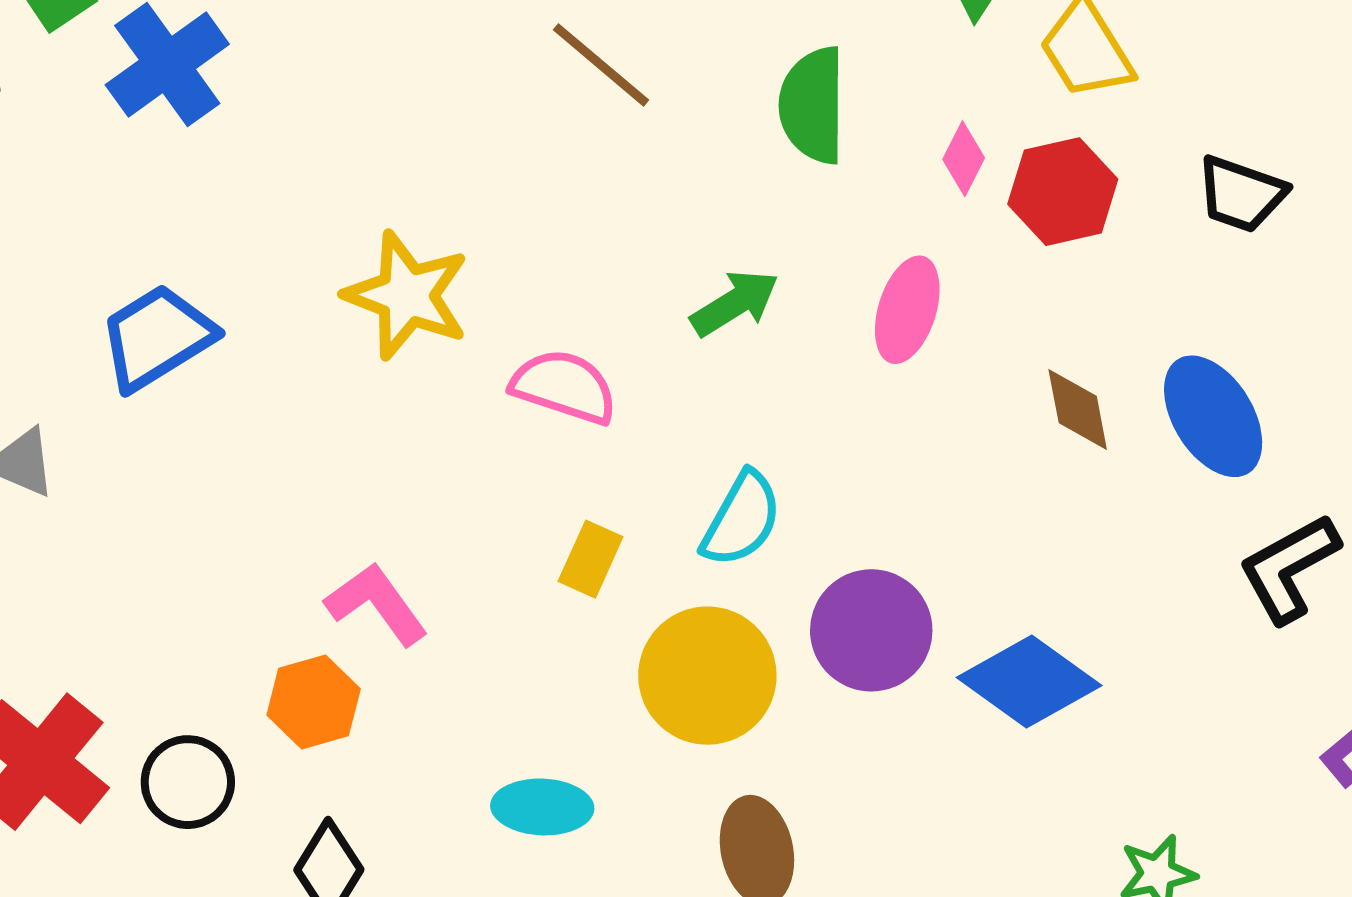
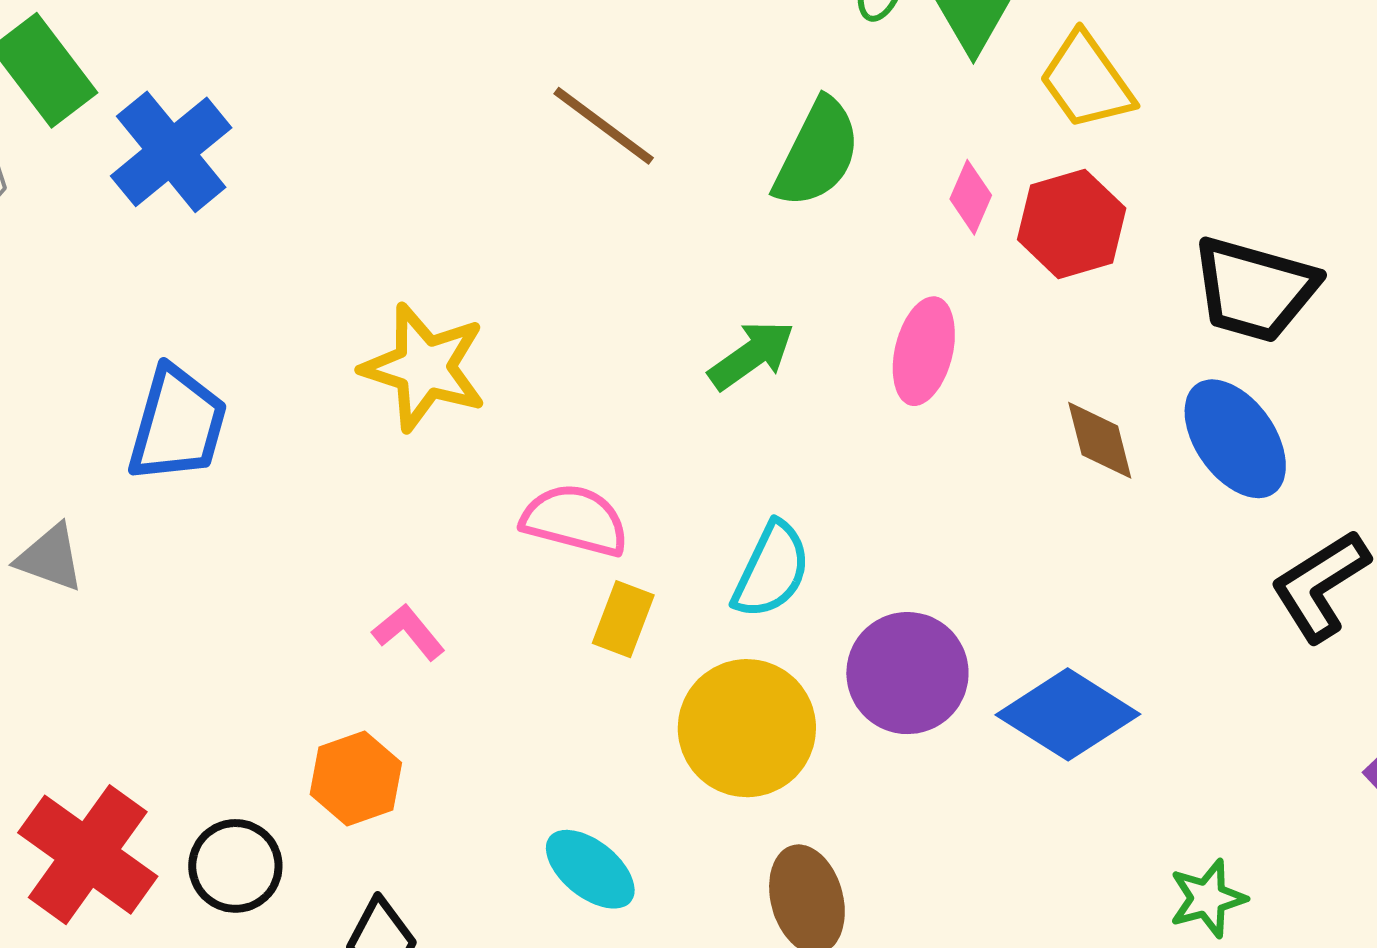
green semicircle: (813, 105) -> (817, 153), turned -150
black trapezoid: (1241, 194) -> (1255, 289), moved, size x1.4
blue trapezoid: (157, 337) -> (177, 424), turned 141
pink semicircle: (564, 387) -> (575, 520), moved
pink L-shape: (377, 604) -> (409, 632), moved, size x0.7
cyan ellipse: (542, 807) -> (590, 869), turned 40

